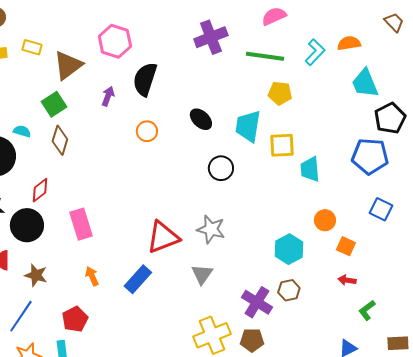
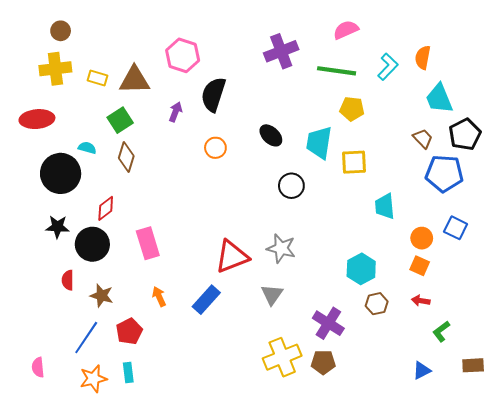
brown trapezoid: (394, 22) -> (423, 139), moved
orange semicircle: (349, 43) -> (423, 57), turned -70
yellow rectangle: (32, 47) -> (97, 78), moved
brown triangle: (68, 65) -> (134, 80), turned 36
cyan trapezoid: (310, 169) -> (385, 206), moved
orange circle: (325, 220) -> (422, 238), moved
brown hexagon: (289, 290) -> (377, 304), moved
red pentagon: (75, 319) -> (129, 331), moved

